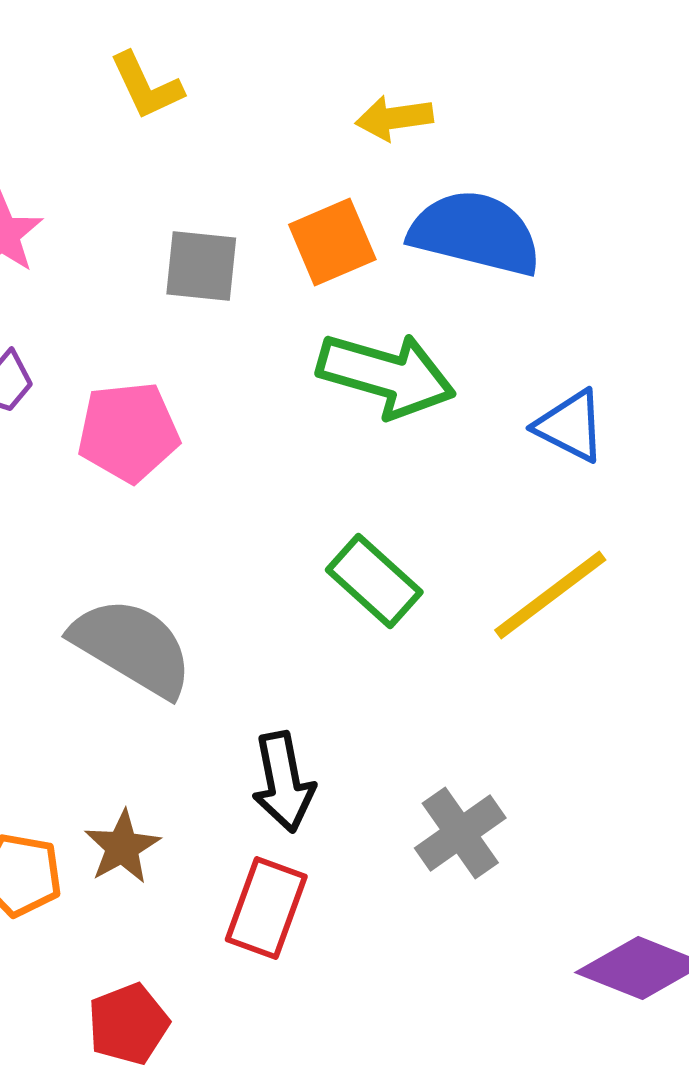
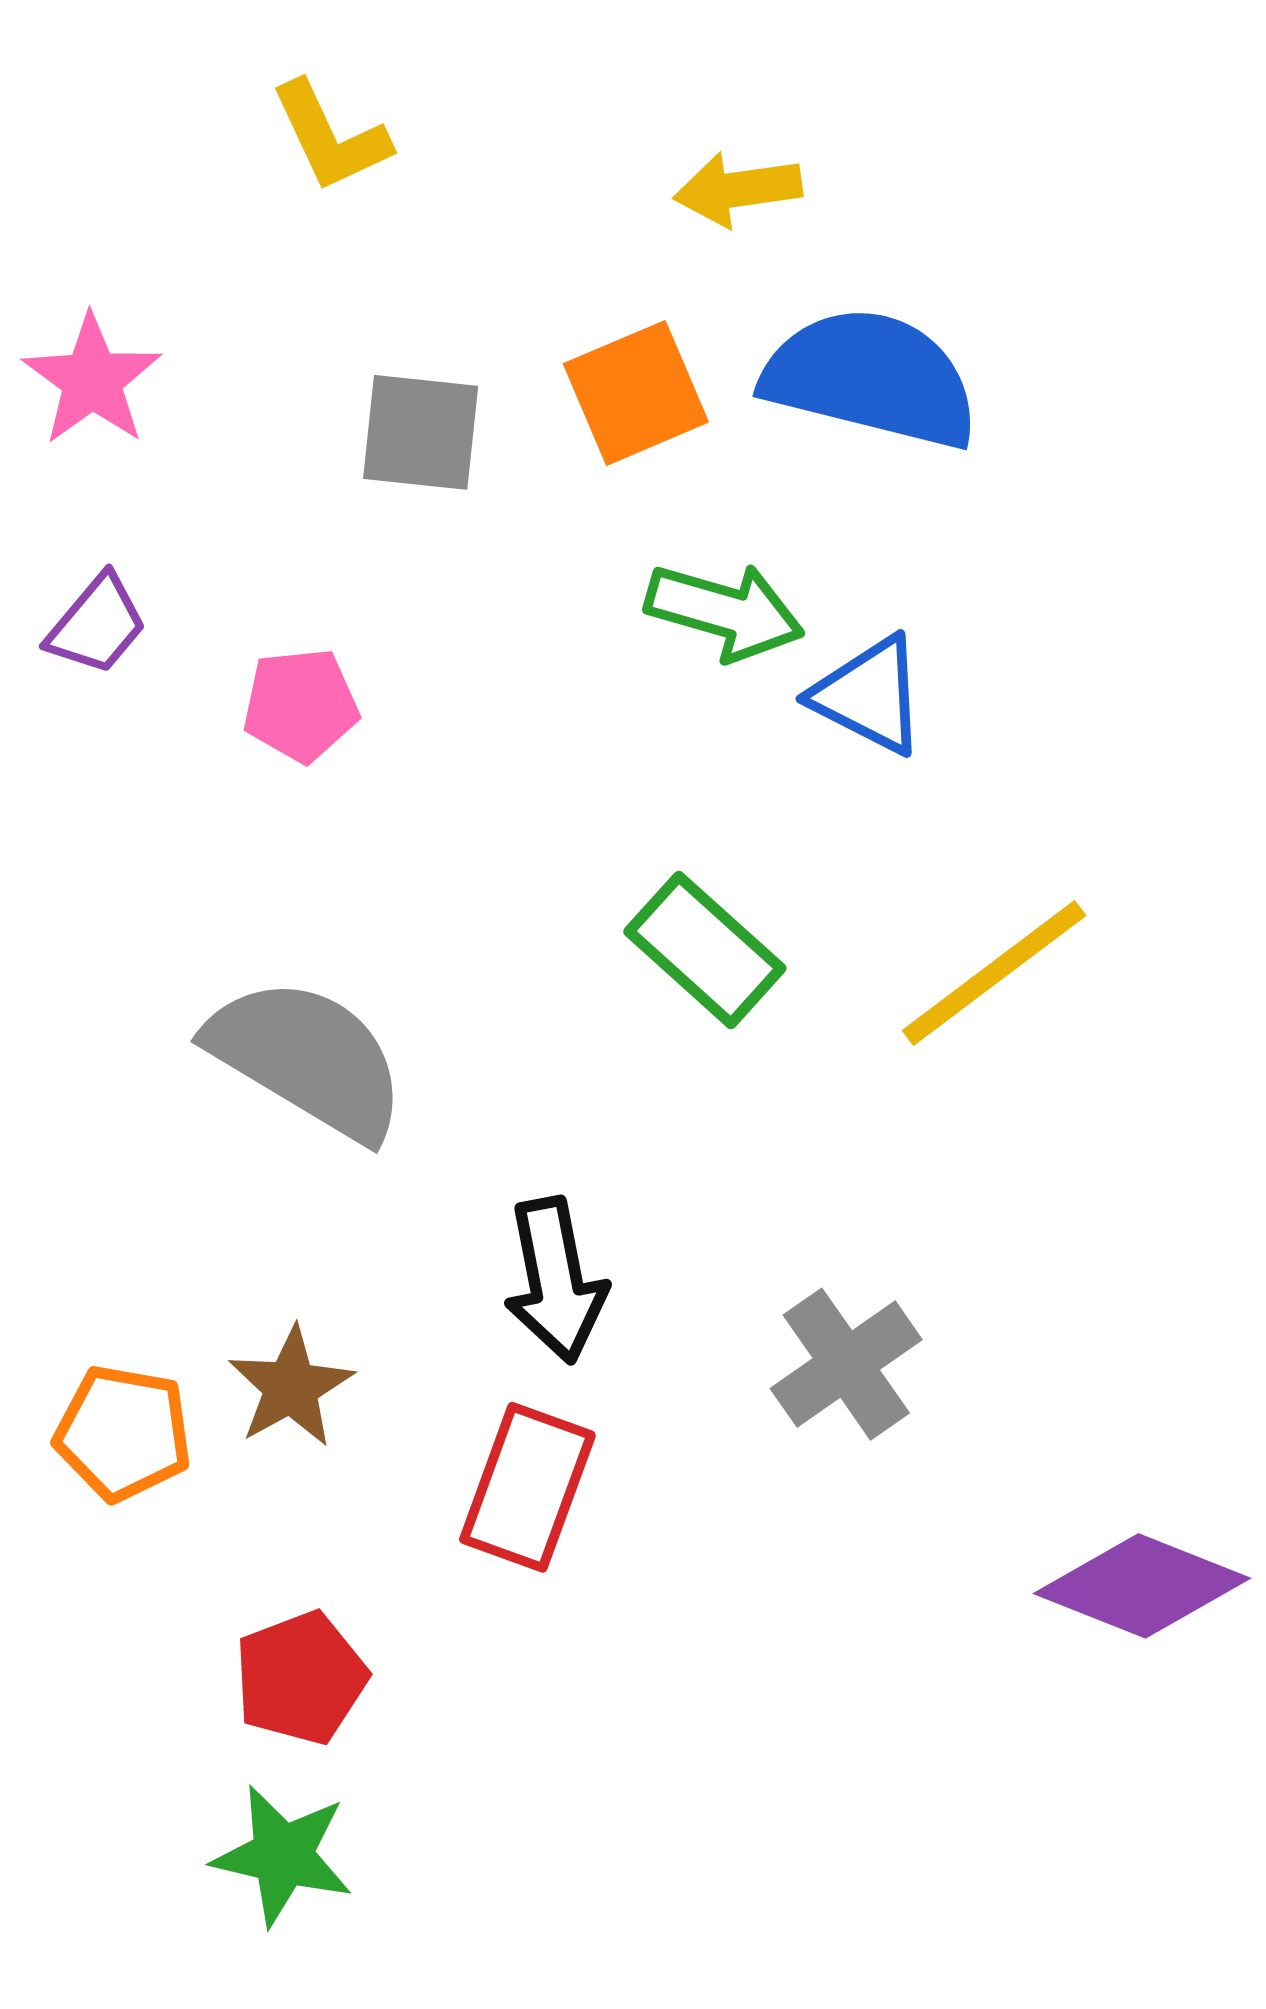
green arrow: (386, 375) -> (725, 611), size x0.7
blue triangle: (570, 426) -> (869, 695), moved
pink pentagon: (128, 432) -> (301, 705), size x0.7

